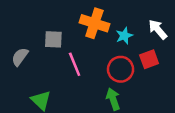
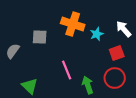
pink line: (75, 64) -> (67, 70), moved
red circle: (121, 69) -> (115, 78), moved

